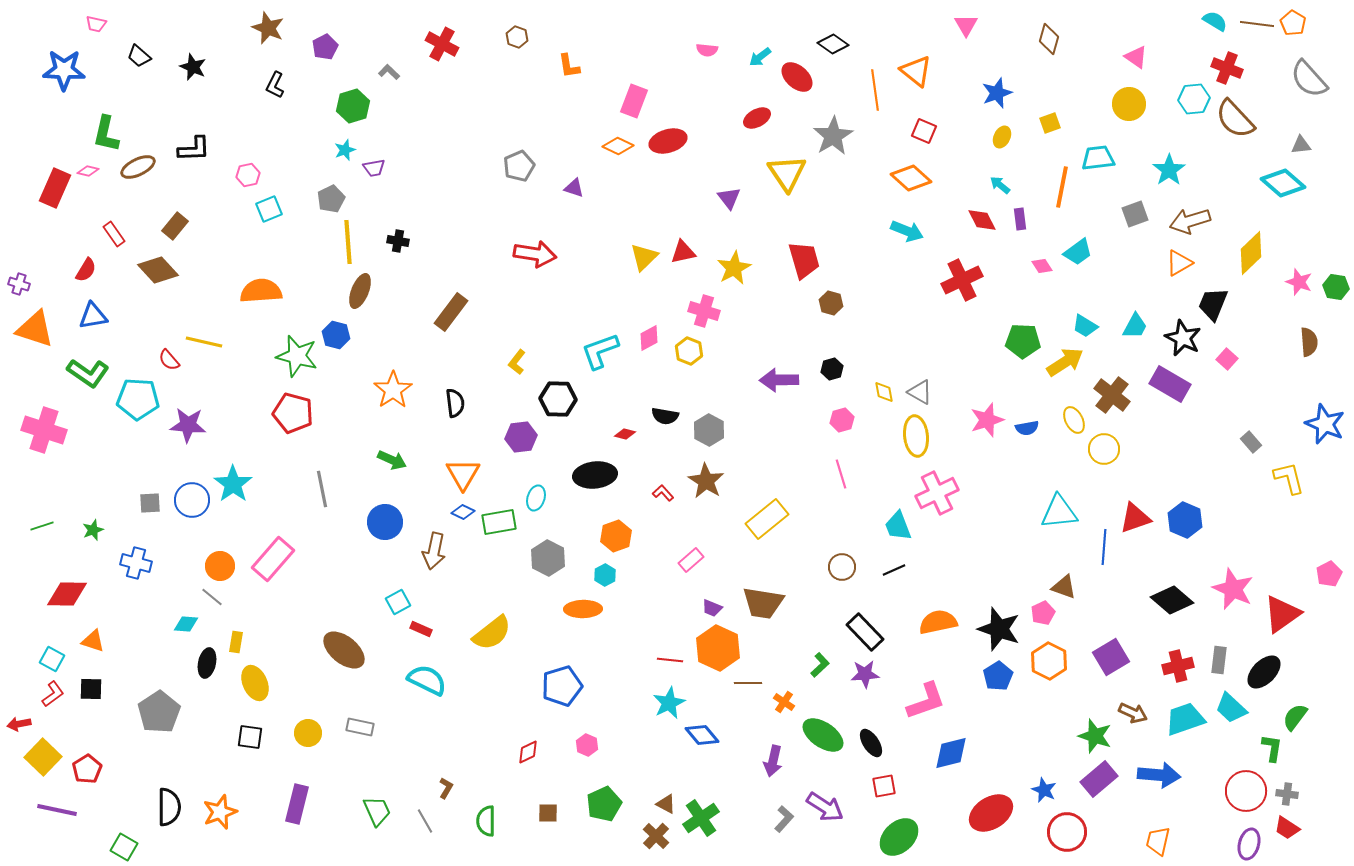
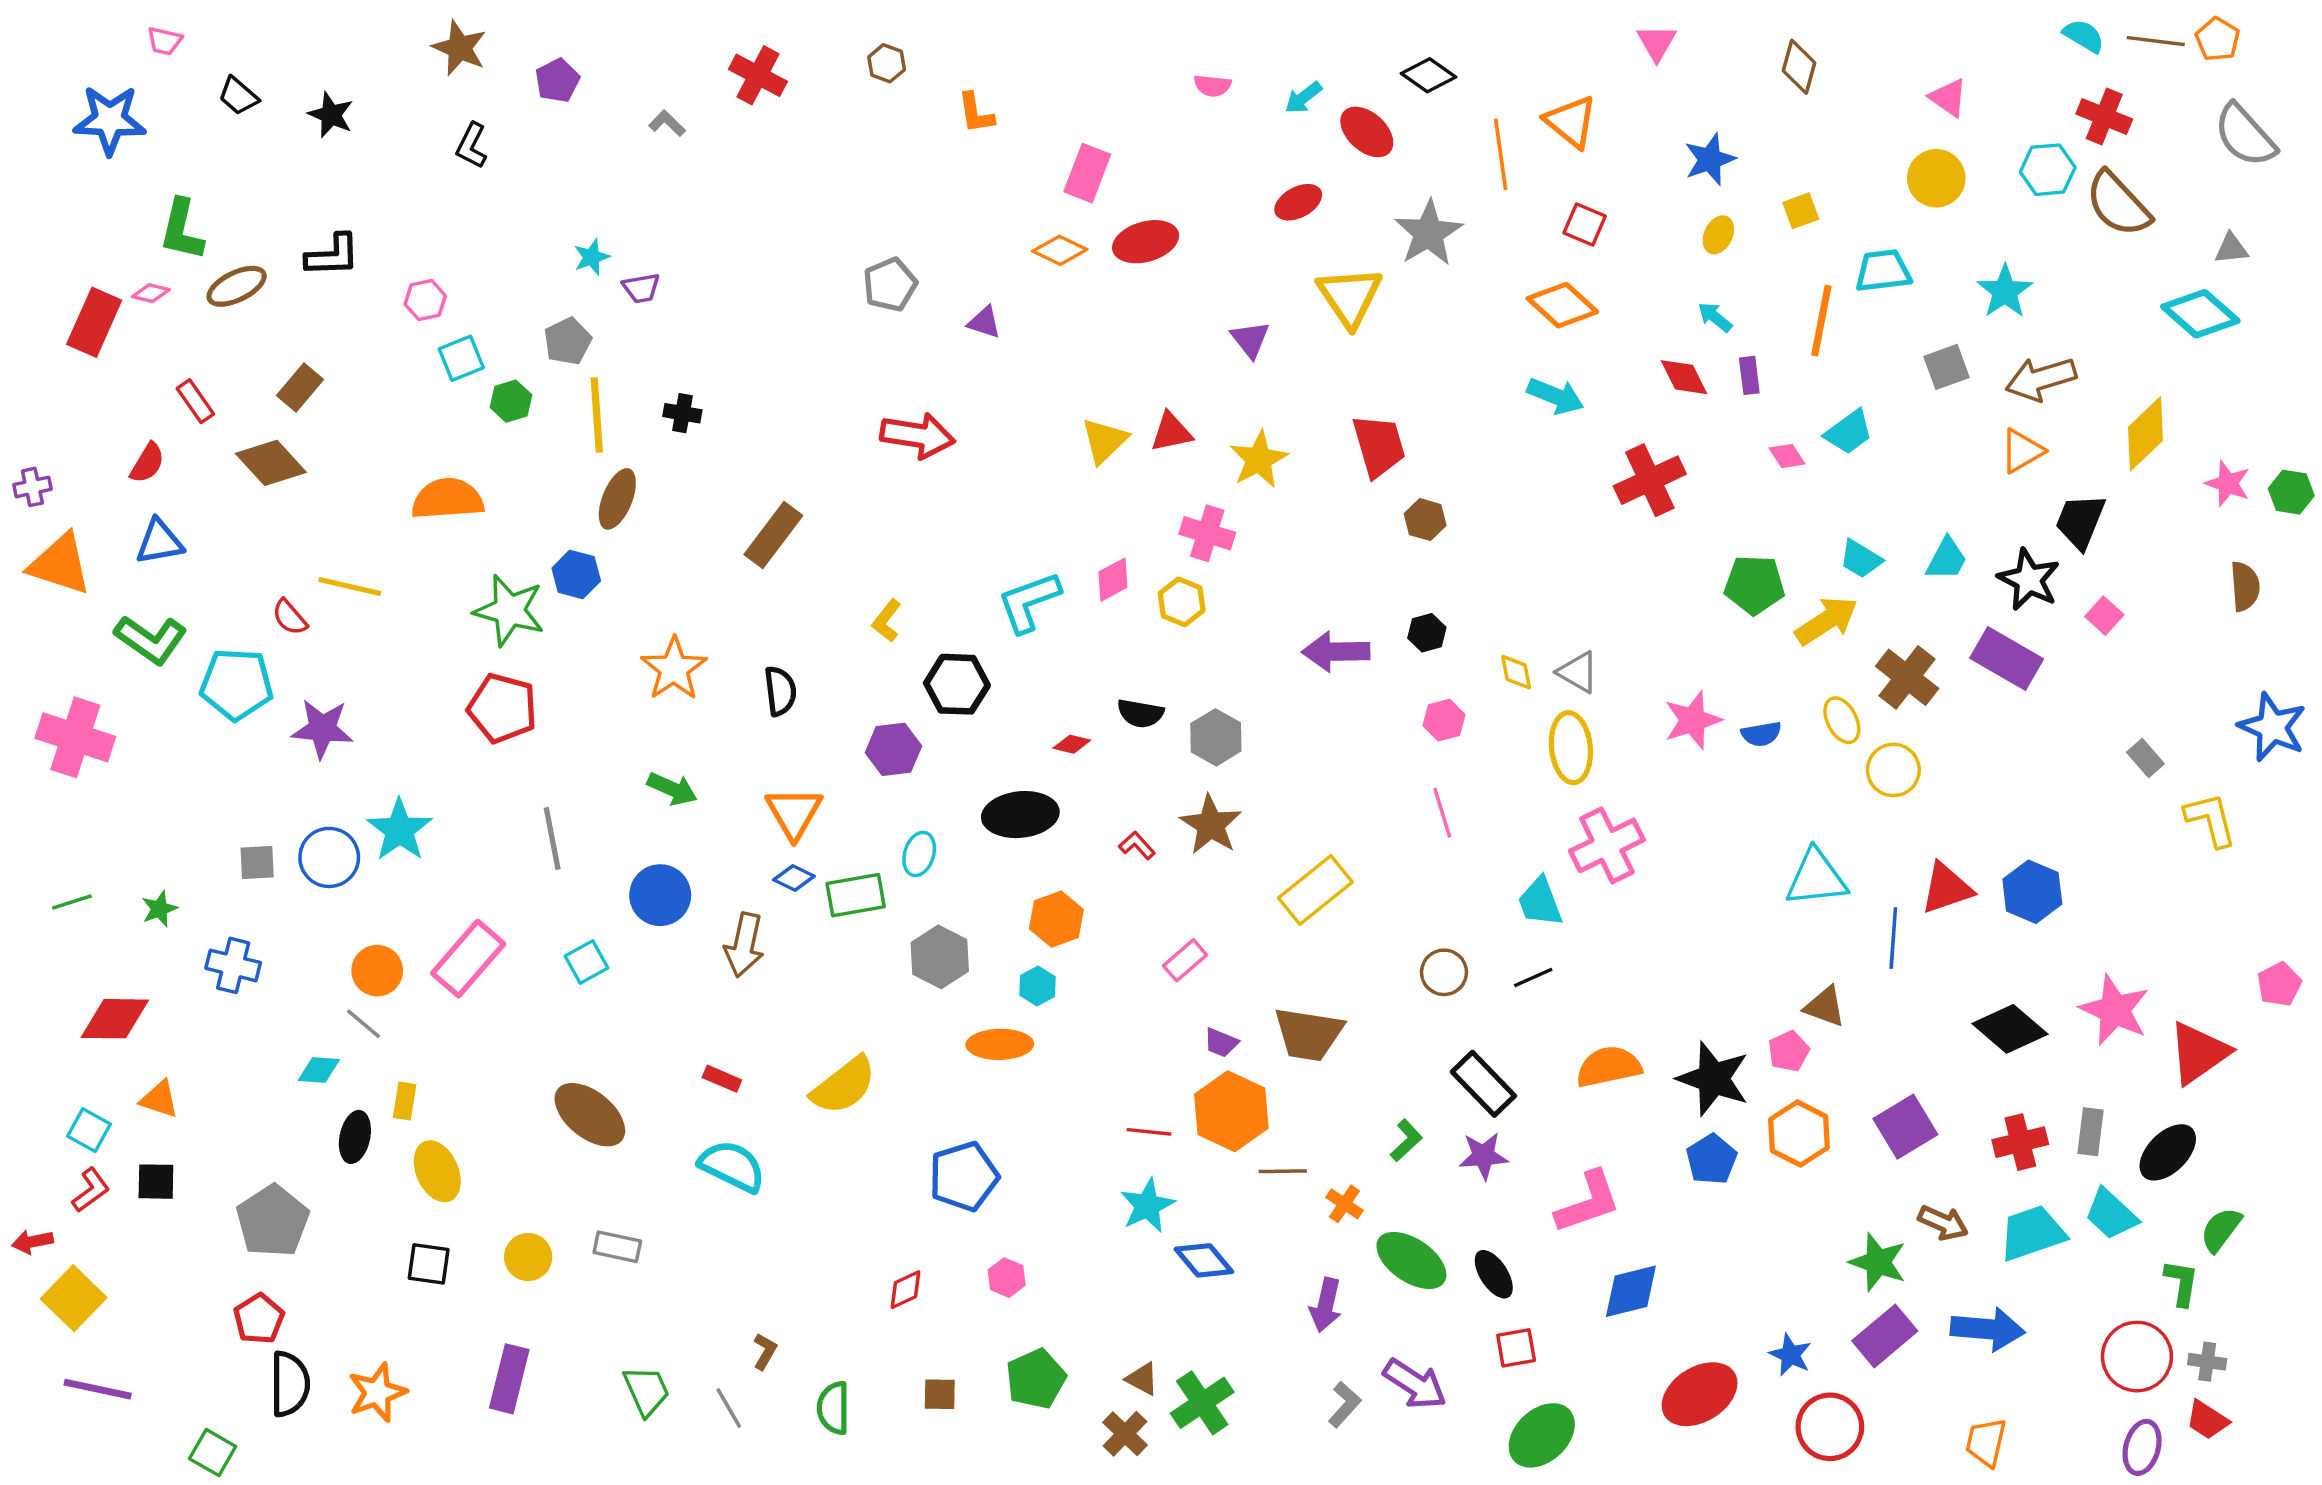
green hexagon: (353, 106) -> (511, 401), moved, size x0.7
purple cross: (19, 284) -> (32, 487), turned -30
cyan square: (398, 602) -> (586, 962), moved
red pentagon: (87, 769) -> (259, 1319), moved

